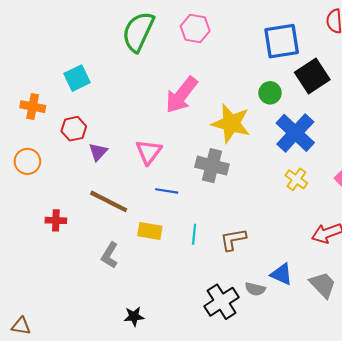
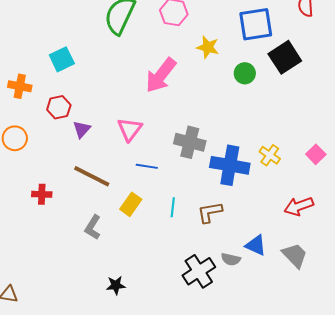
yellow star: (231, 123) -> (208, 47), moved, size x0.6
blue cross: (295, 133) -> (230, 165), moved, turned -33
yellow rectangle: (150, 231) -> (131, 204), turned -65

